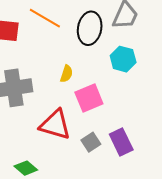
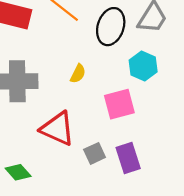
pink square: (89, 98) -> (119, 104), moved

